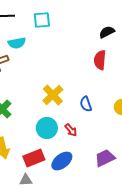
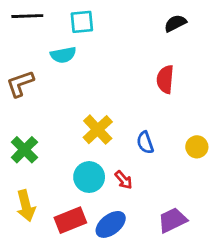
black semicircle: (107, 32) -> (175, 23), moved
cyan semicircle: (17, 43) -> (63, 55), moved

